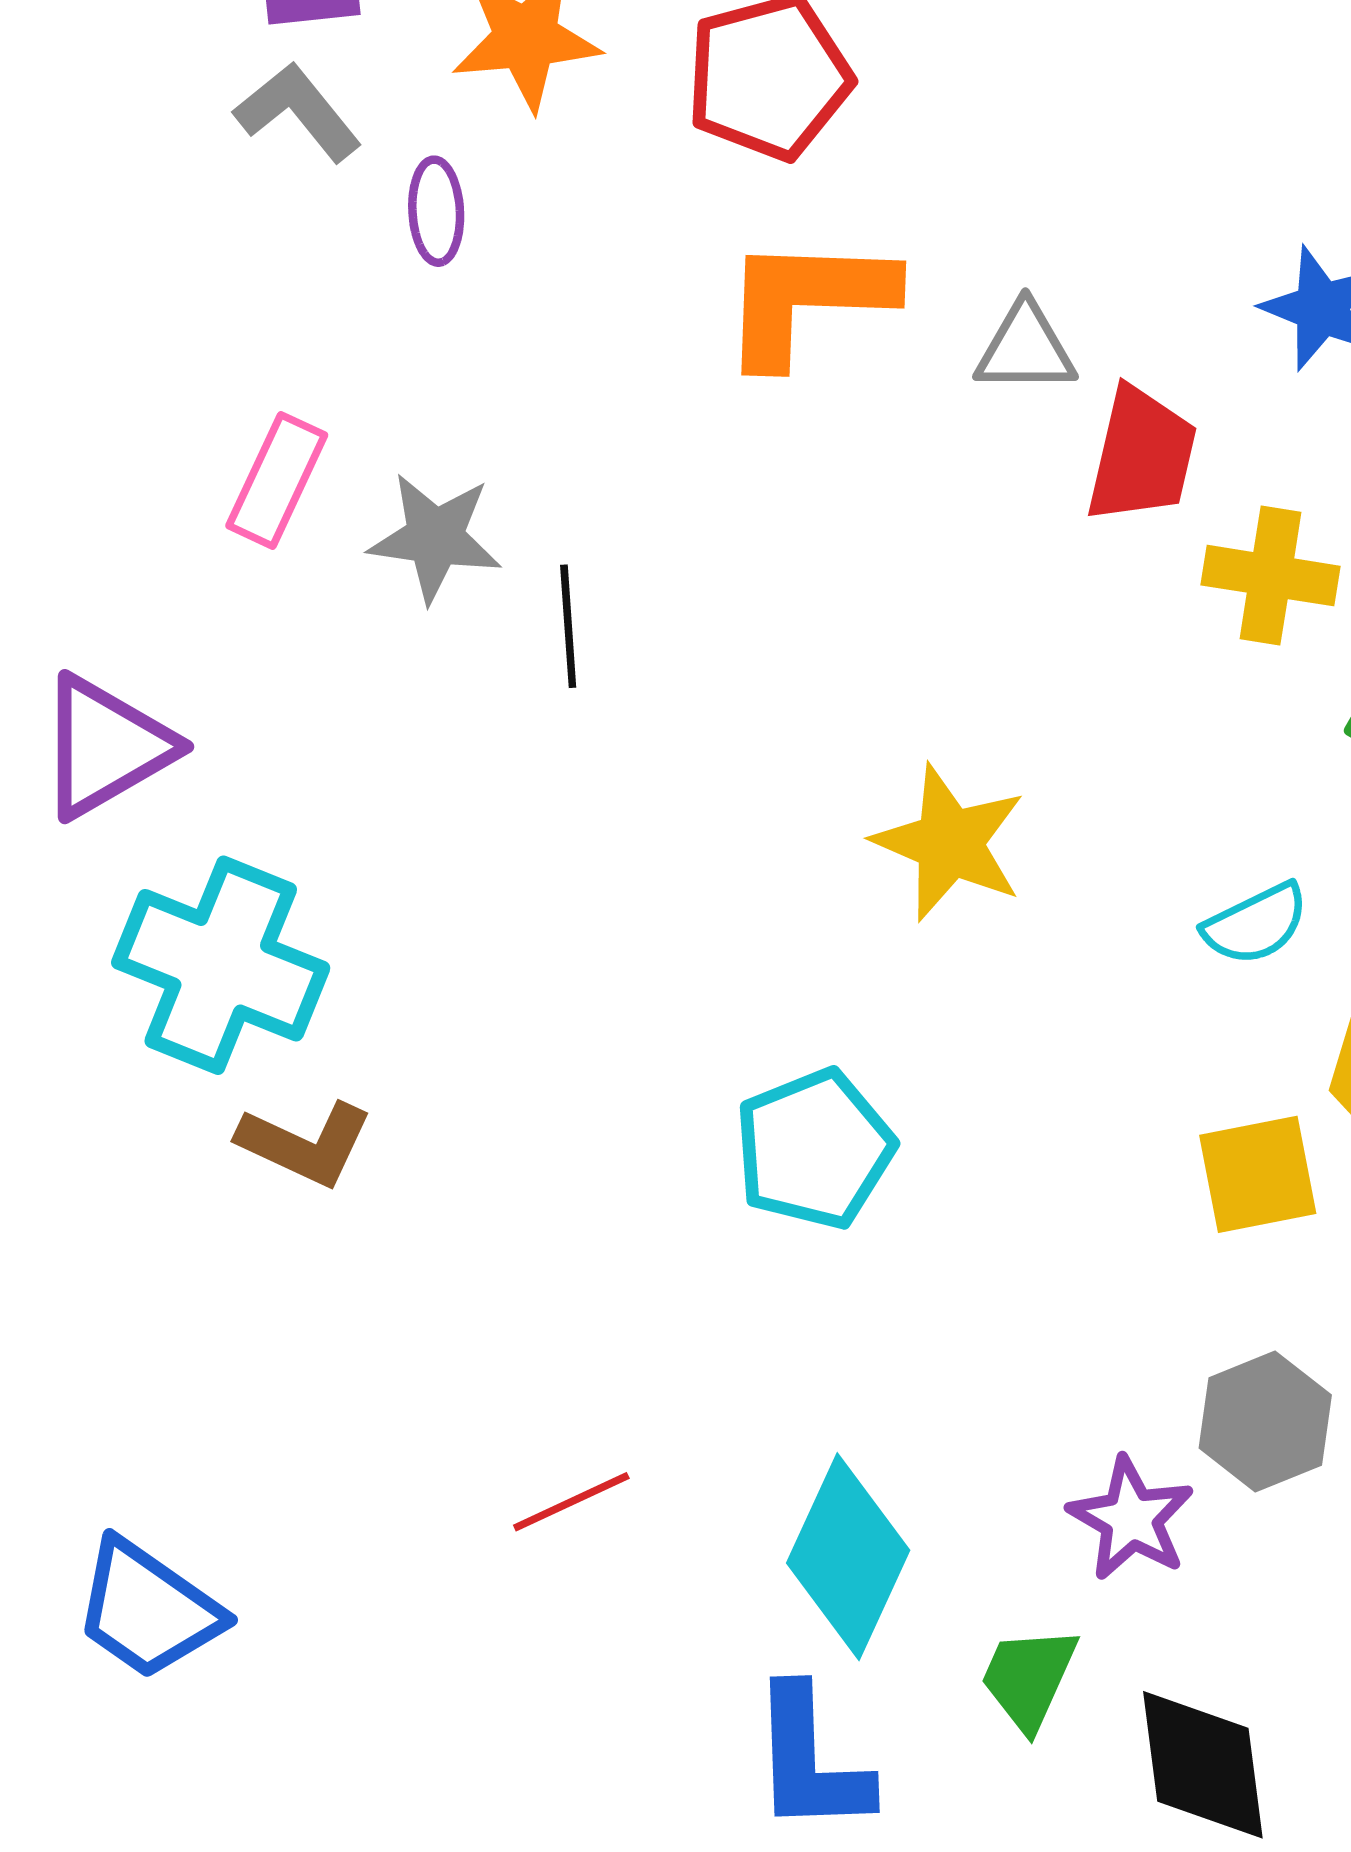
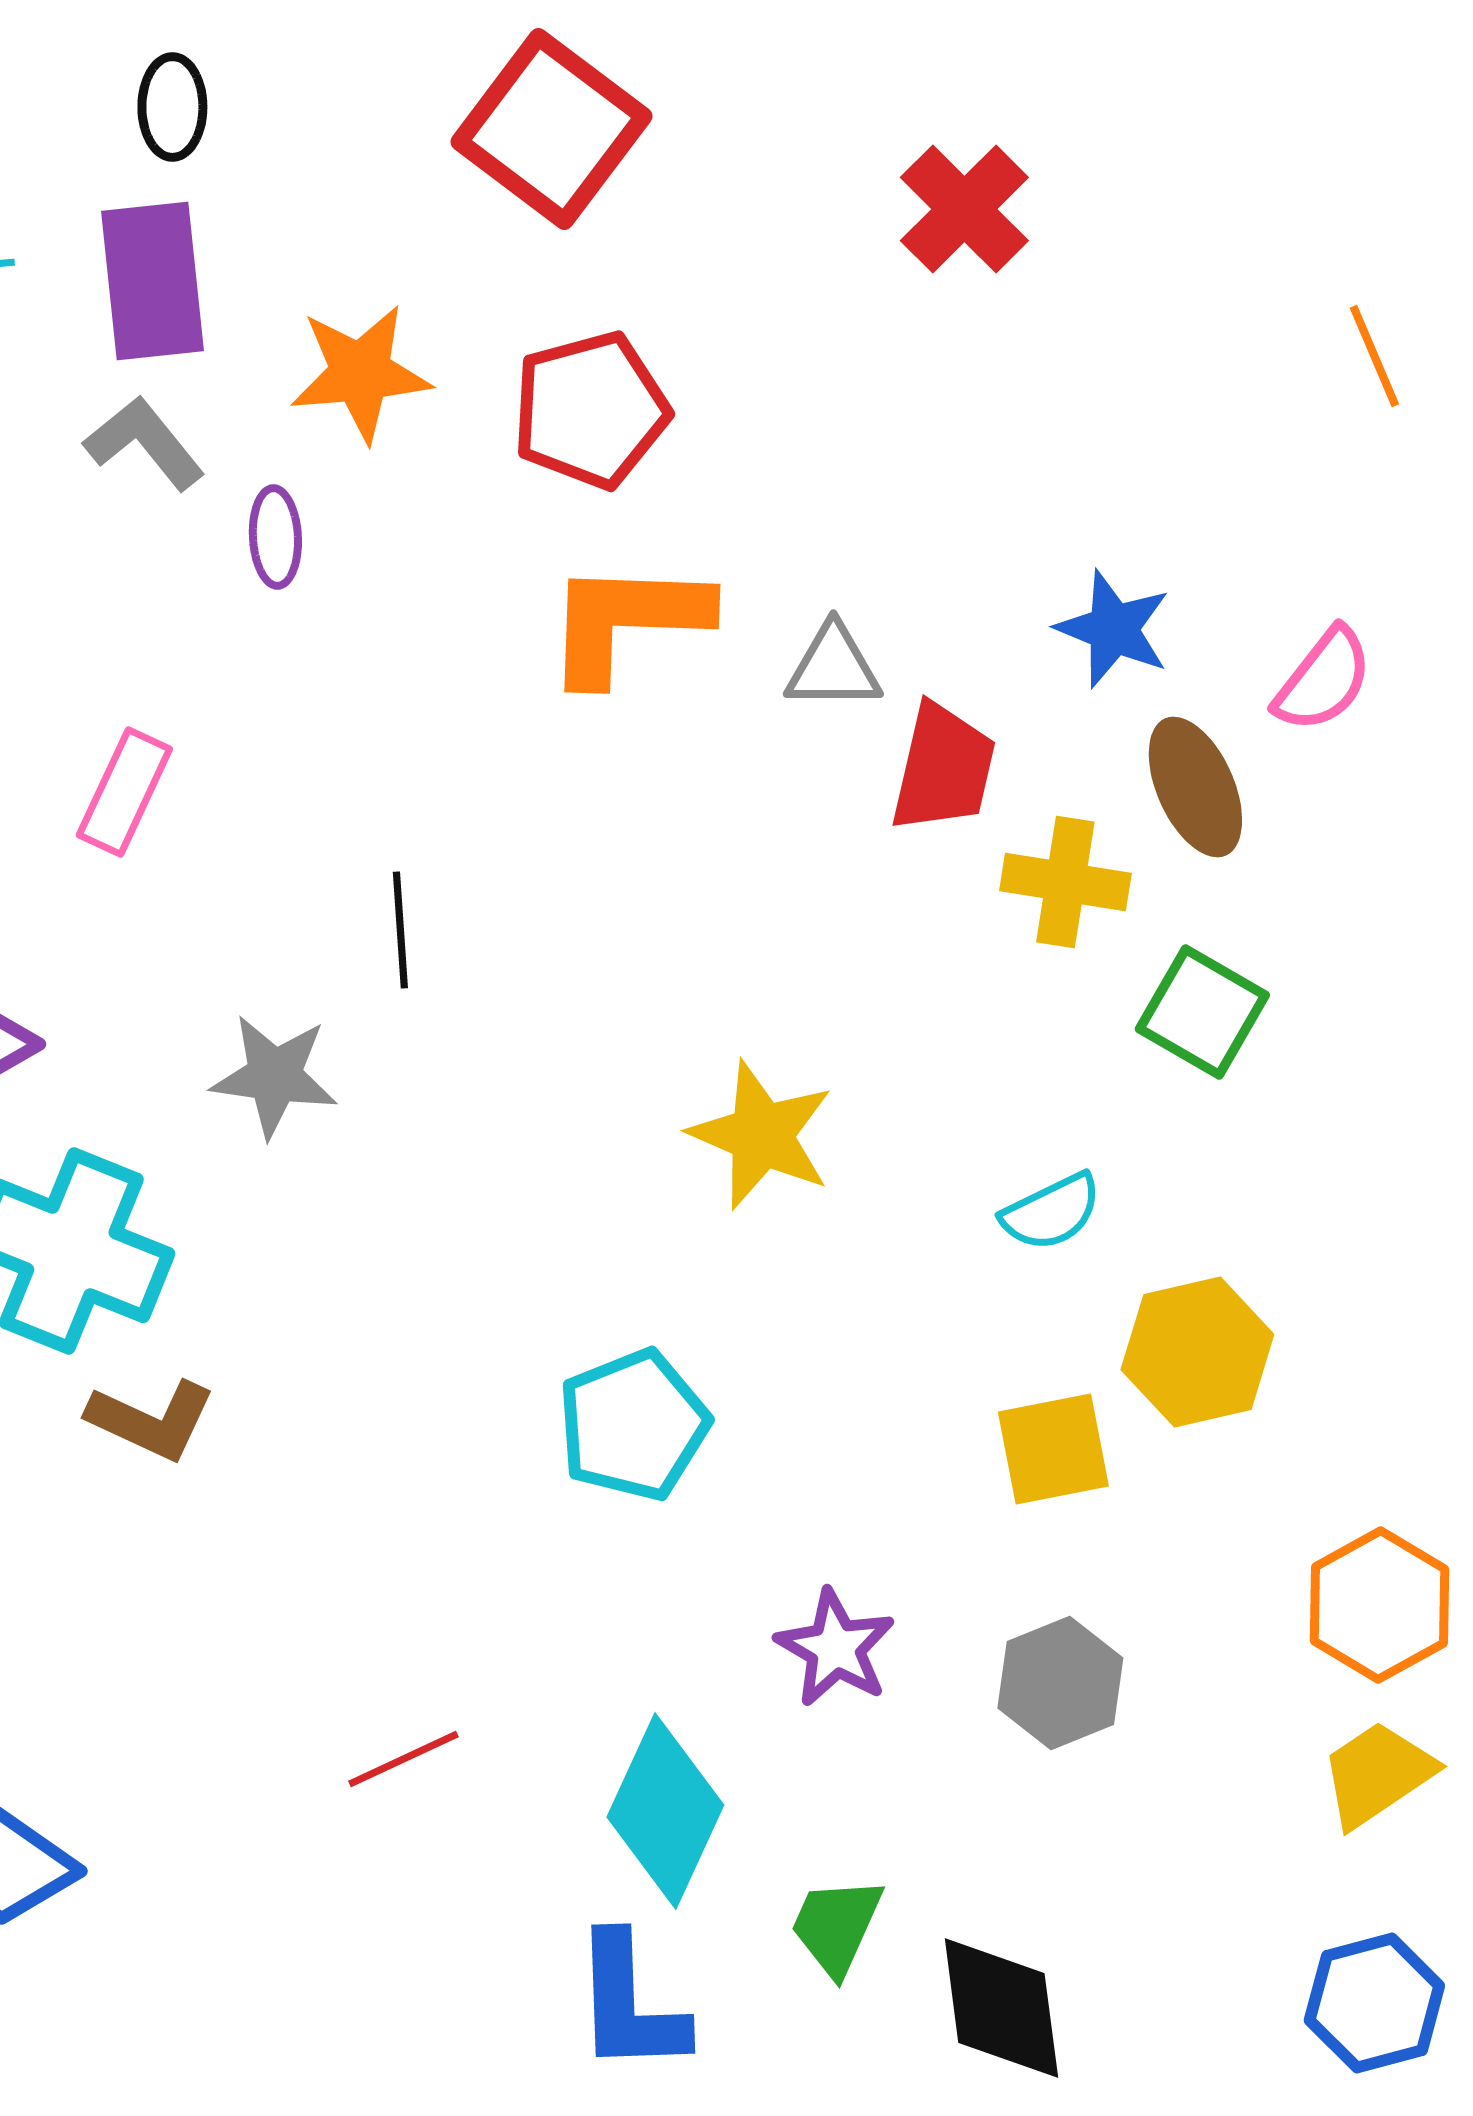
gray star: (435, 538) -> (274, 1076), moved
purple star: (1131, 1519) -> (835, 1648), moved

